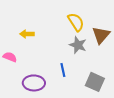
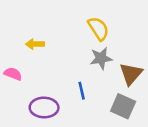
brown triangle: (101, 35) -> (131, 74), moved
gray star: (78, 45) -> (101, 58), turned -30

